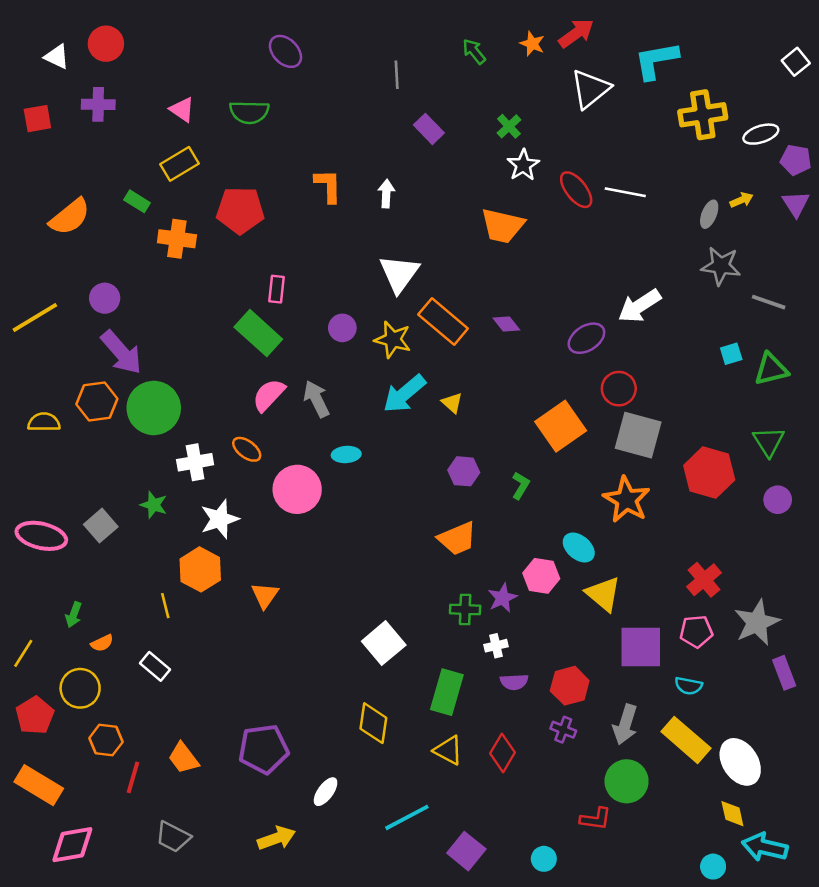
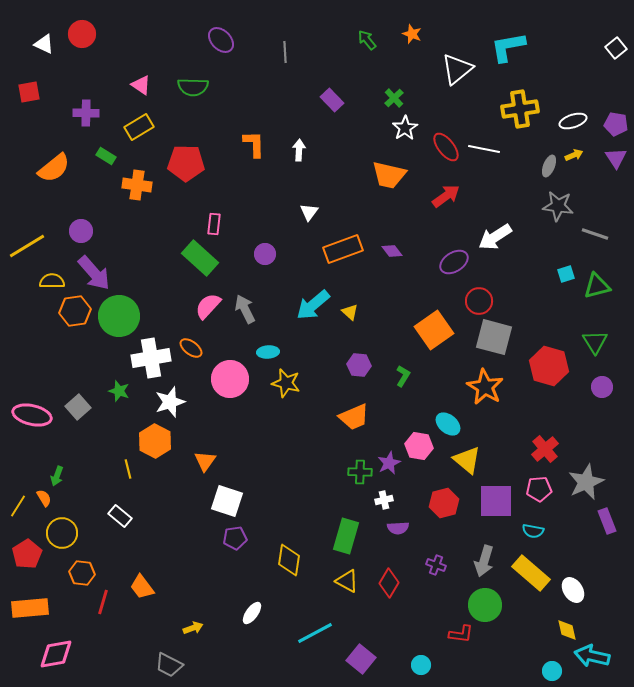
red arrow: (576, 33) -> (446, 196), moved
gray line: (397, 75) -> (285, 52), moved
purple cross: (98, 104) -> (86, 113), moved
yellow cross: (703, 115) -> (520, 109), moved
white ellipse: (761, 134) -> (573, 121), moved
white triangle: (399, 274) -> (309, 212), size x0.6
orange rectangle: (443, 321) -> (343, 249), turned -60
yellow star: (393, 340) -> (286, 383), moved
yellow semicircle: (44, 422) -> (52, 281), moved
white cross: (195, 462) -> (151, 358), size x1.4
orange semicircle: (102, 643) -> (44, 498), moved, turned -96
white square: (384, 643) -> (227, 501), moved, turned -32
red hexagon: (570, 686) -> (444, 503), moved
purple pentagon: (264, 749) -> (235, 538), moved, size x0.6
white ellipse: (740, 762) -> (573, 590), size x0.7
orange rectangle: (39, 785) -> (30, 608), turned -36
gray trapezoid: (173, 837) -> (169, 665), moved
yellow arrow: (276, 838) -> (193, 628), moved, size x0.7

